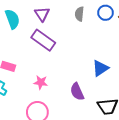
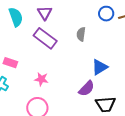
gray semicircle: (79, 14) -> (81, 34), moved
purple semicircle: (77, 92) -> (87, 89), moved, turned -114

